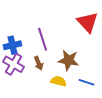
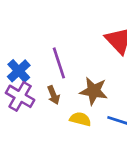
blue cross: (13, 45) -> (19, 71), turned -30

